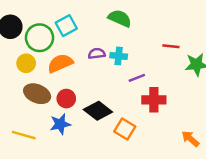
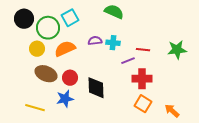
red line: (171, 46) -> (143, 50), moved
black diamond: (98, 111) -> (96, 88), turned 50
orange square: (125, 129) -> (143, 104), moved

